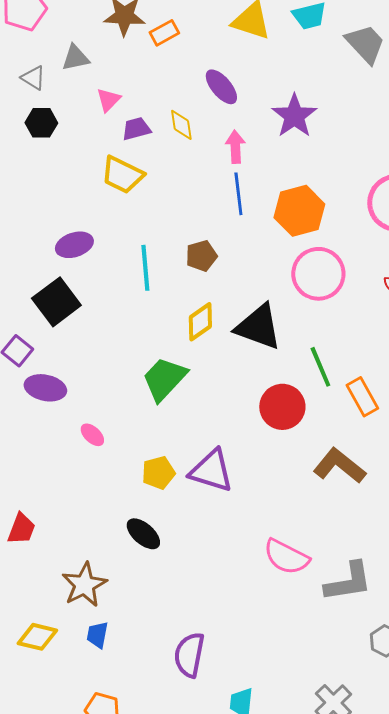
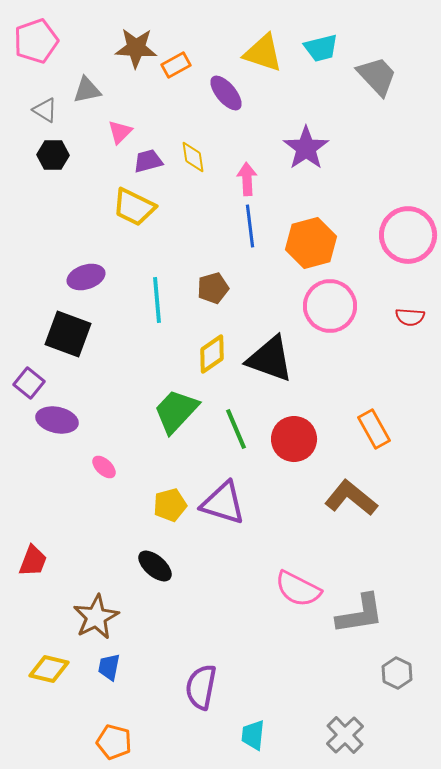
purple ellipse: (221, 87) -> (226, 93), moved
black square: (56, 302) -> (68, 334), turned -33
green line: (320, 367) -> (236, 429), moved

